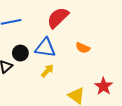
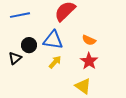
red star: (104, 86) -> (89, 61), moved

